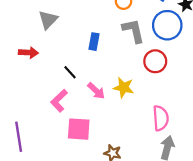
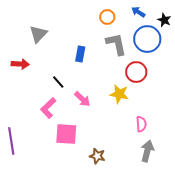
yellow star: (124, 88) -> (119, 94), moved
pink semicircle: (161, 118) -> (141, 124), size x0.7

